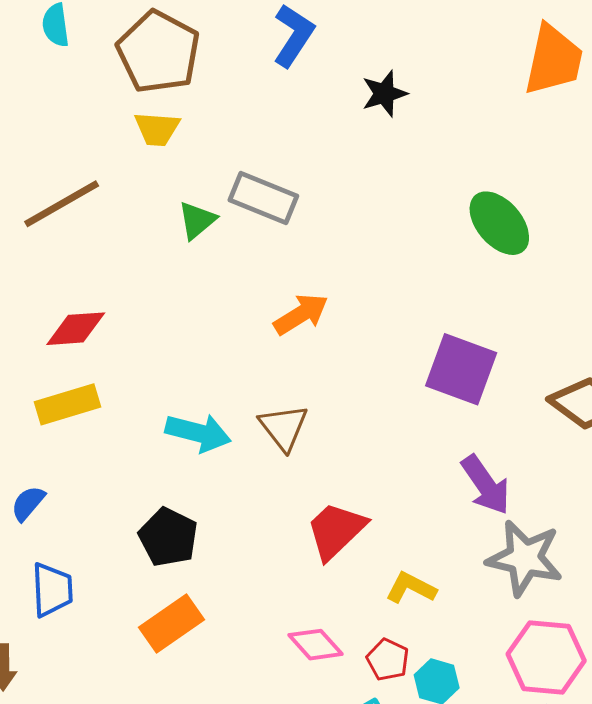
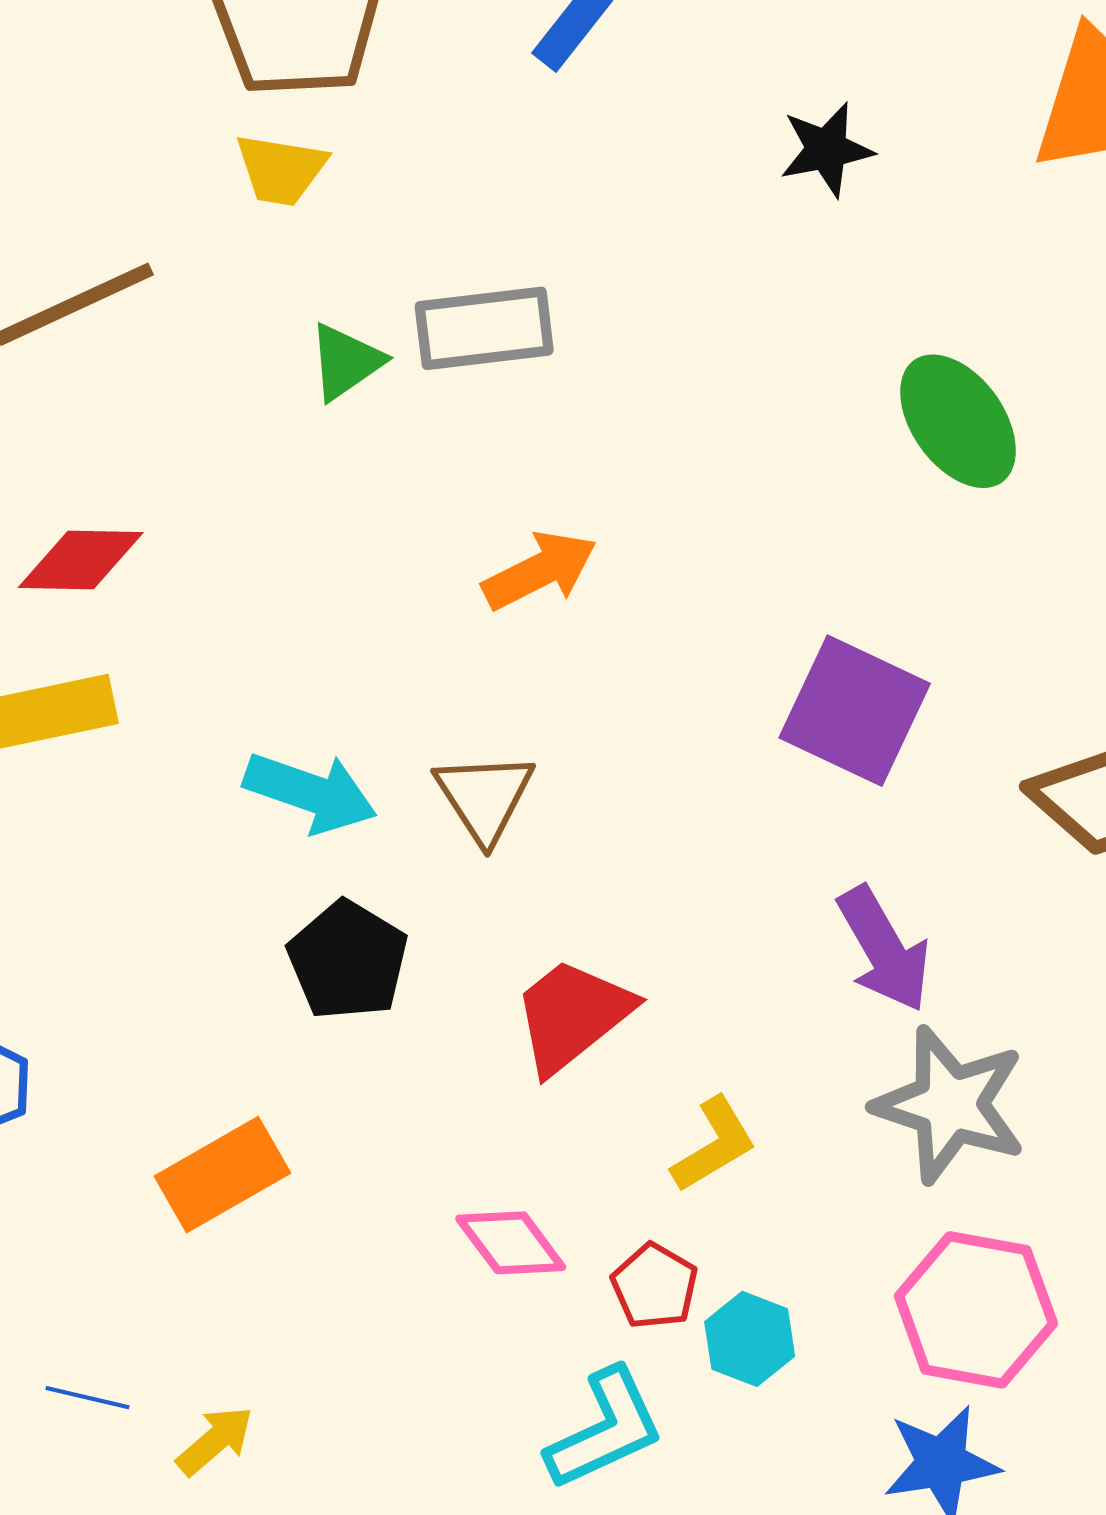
black star: (384, 94) -> (827, 149), moved
gray rectangle: (263, 198) -> (484, 328), turned -34
black pentagon: (168, 537) -> (348, 960), moved
yellow L-shape: (411, 588) -> (714, 1145), turned 117

